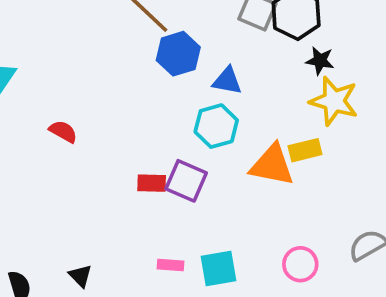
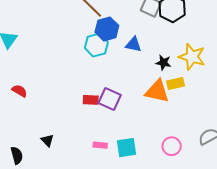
black star: (320, 61) -> (163, 63), moved
cyan hexagon: (216, 126) -> (96, 45), moved
red semicircle: (63, 131) -> (19, 91), moved
black triangle: (80, 276) -> (47, 140), moved

